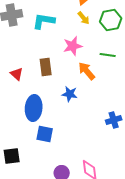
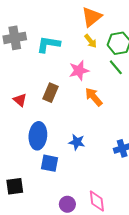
green line: (108, 55) -> (116, 67), moved, turned 42
brown rectangle: (46, 67) -> (51, 93), turned 30
blue star: (70, 94) -> (77, 142), moved

